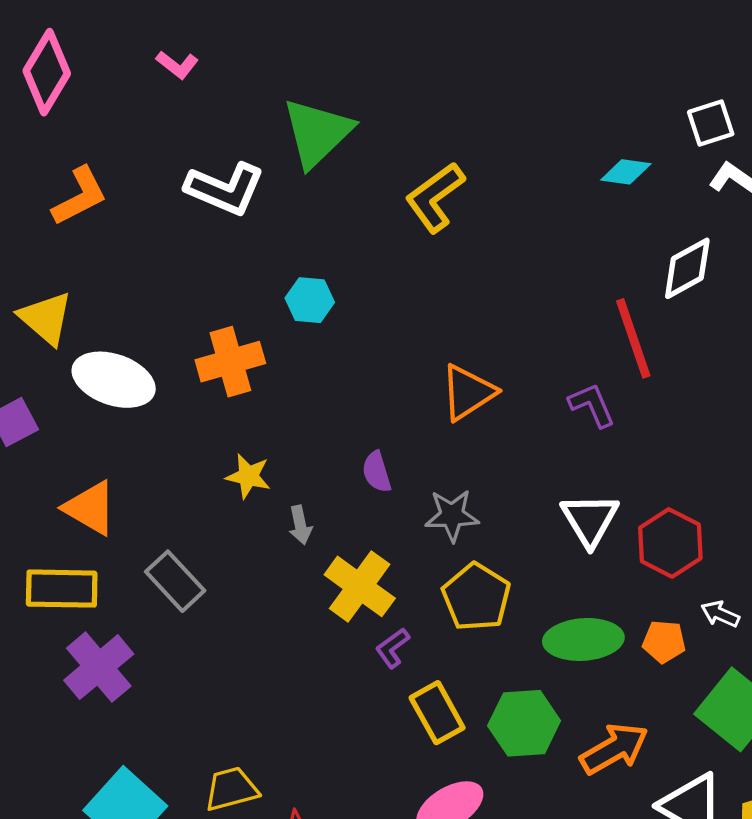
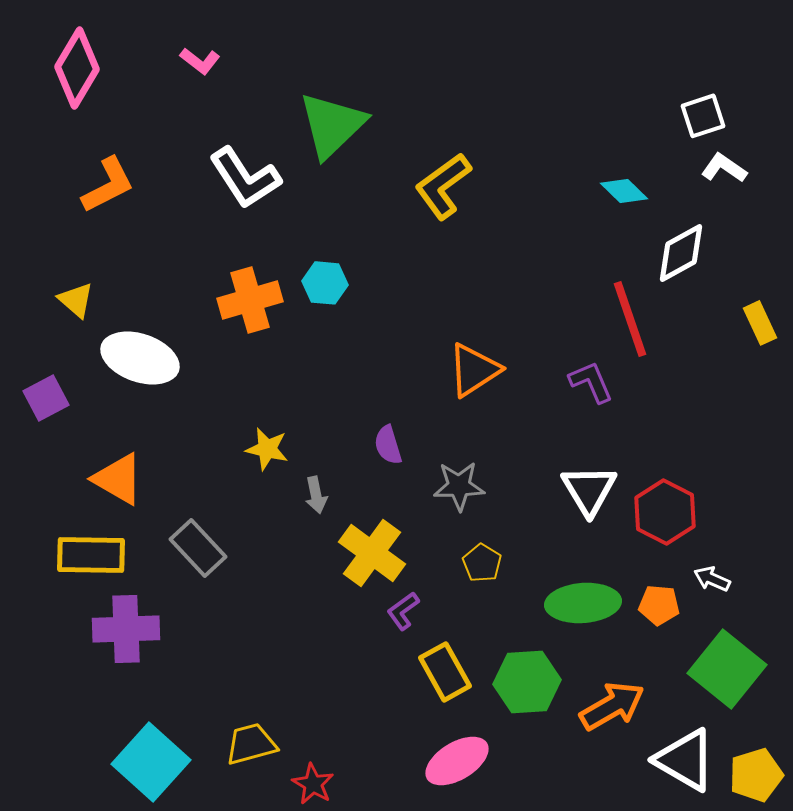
cyan diamond: (626, 172) -> (624, 191), moved, turned 36
white L-shape: (225, 189) -> (245, 178), turned 34
yellow triangle: (46, 318) -> (76, 300), size x0.7
orange cross: (230, 362) -> (250, 300), moved
yellow pentagon: (476, 597) -> (482, 563), size x0.6
purple cross: (99, 667) -> (126, 629), turned 38

